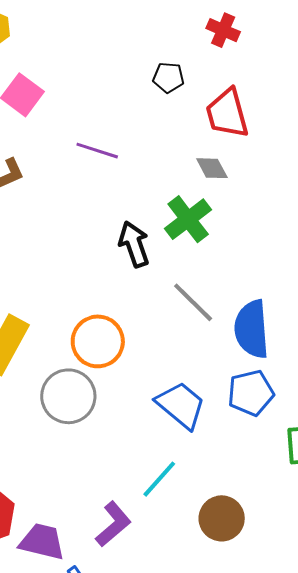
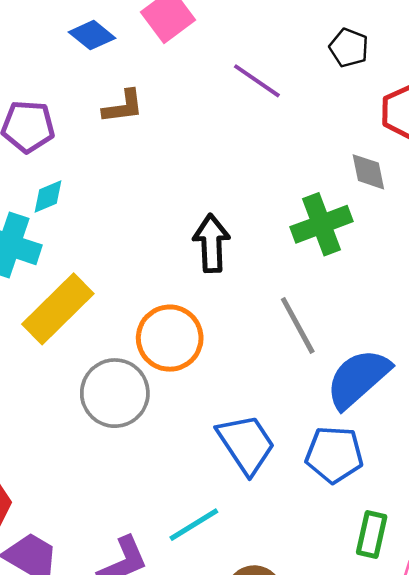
purple line: (97, 151) -> (257, 81), moved
black arrow: (134, 244) -> (211, 243), moved
blue semicircle: (252, 329) -> (358, 379), turned 36

